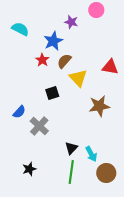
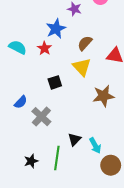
cyan semicircle: (20, 29) -> (18, 47), moved
brown semicircle: (64, 61) -> (85, 43), moved
green line: (71, 172) -> (57, 158), moved

